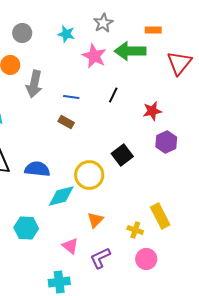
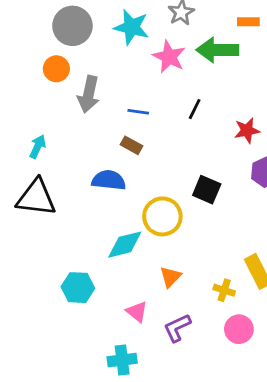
gray circle: (22, 33) -> (72, 26), size x1.5
cyan star: (66, 34) -> (132, 27), size x1.5
black square: (122, 155) -> (207, 190), turned -30
blue semicircle: (37, 169) -> (109, 180), moved

